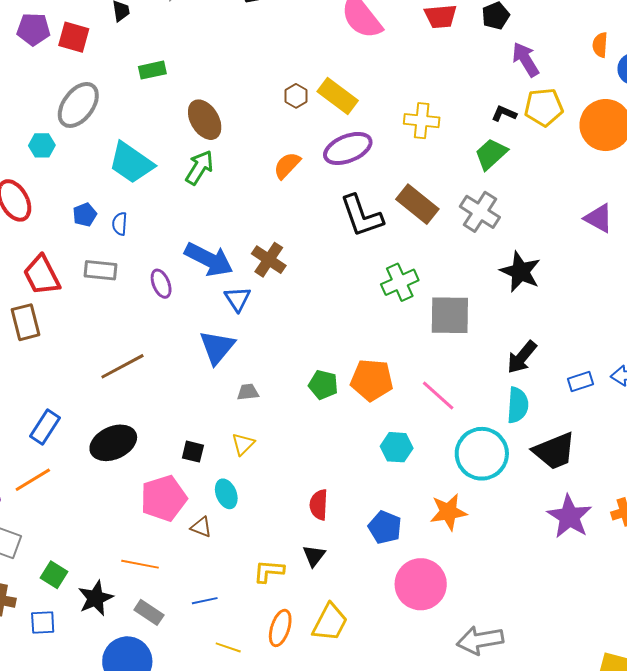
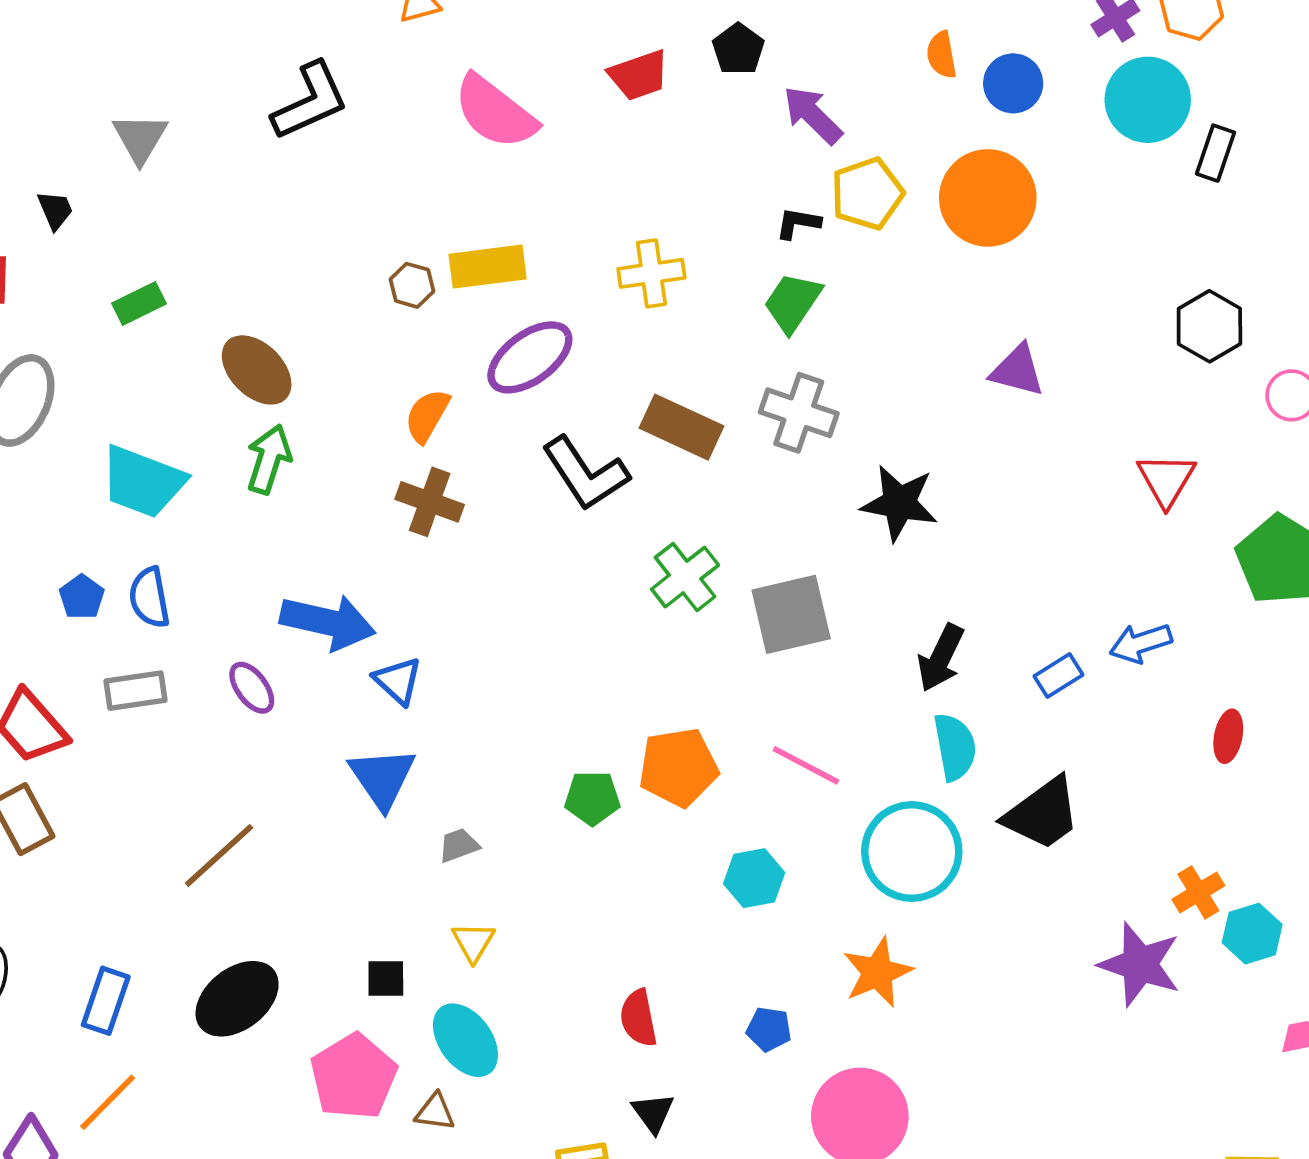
yellow rectangle: (338, 96) -> (488, 267), turned -30
blue semicircle: (120, 224) -> (149, 598), size x1.4
brown cross: (269, 260) -> (430, 502), moved
cyan ellipse: (226, 494) -> (465, 1040), size x1.4
purple star: (569, 517) -> (1140, 964), moved
blue pentagon: (385, 527) -> (769, 1029), size x0.7

